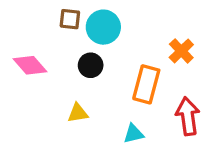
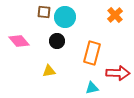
orange cross: (181, 51) -> (115, 15), moved
red arrow: (188, 116) -> (118, 73), turned 100
cyan triangle: (134, 134) -> (92, 88), moved

